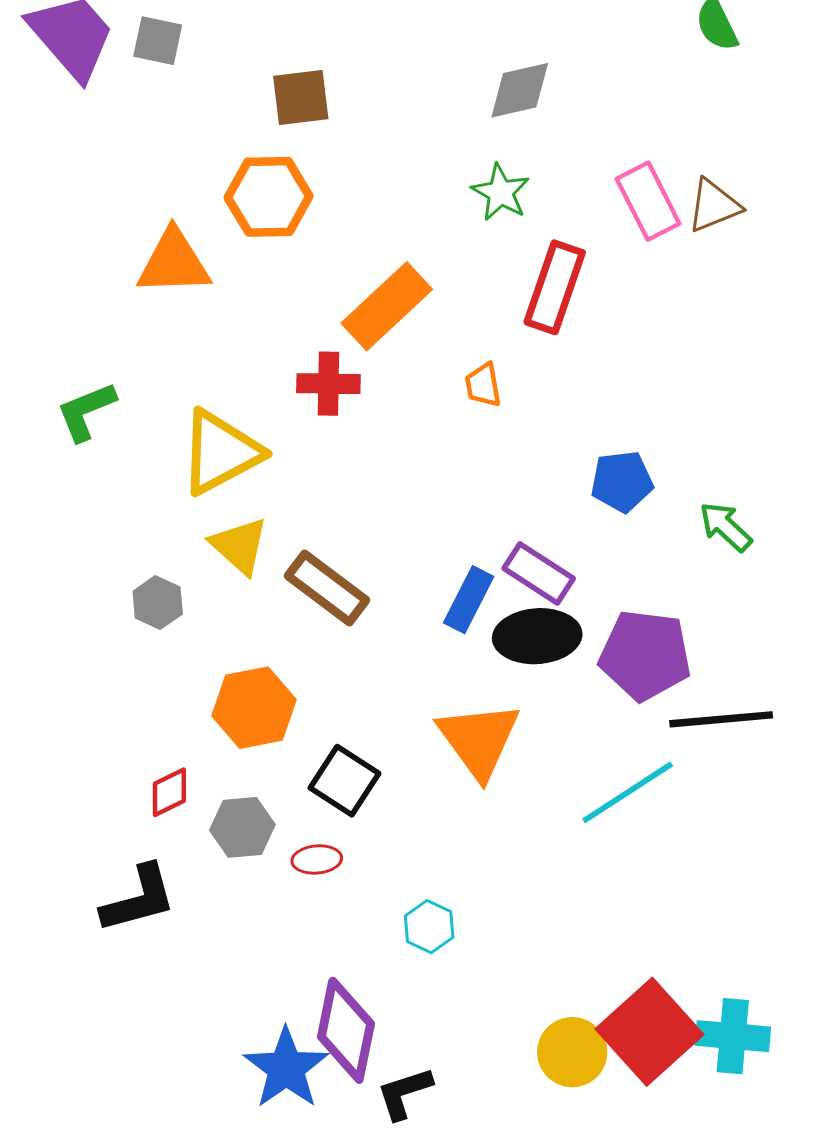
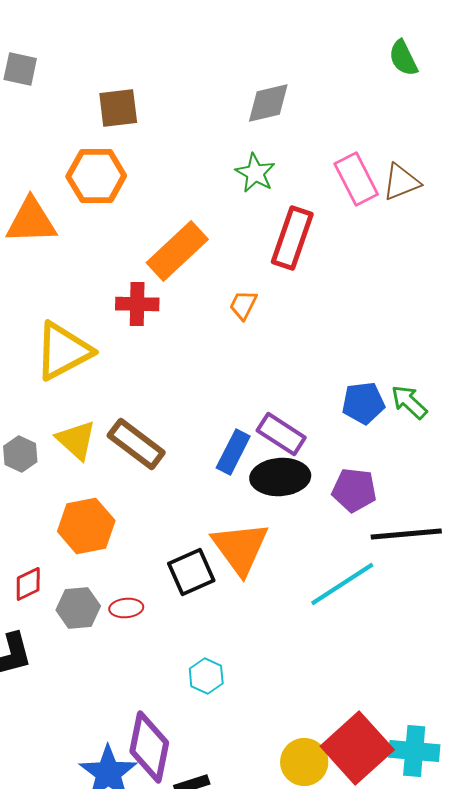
orange trapezoid: (483, 385) -> (243, 305), turned 36
blue pentagon: (622, 481) -> (363, 403), moved
yellow triangle: (239, 546) -> (76, 440), moved
purple pentagon: (645, 655) -> (354, 490), size x0.7
black square: (344, 781) -> (191, 572), moved, turned 33
red ellipse: (317, 859) -> (126, 608), moved

